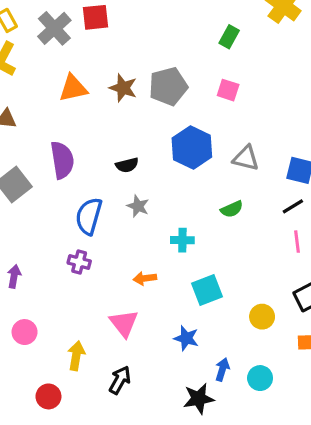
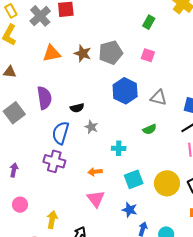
black semicircle: (127, 165) -> (77, 108), moved
purple cross: (79, 262) -> (54, 161), size x1.5
yellow circle: (262, 317) -> (167, 183), moved, size x1.6
pink triangle: (124, 323) -> (96, 199), moved
blue star: (186, 338) -> (130, 210), moved

